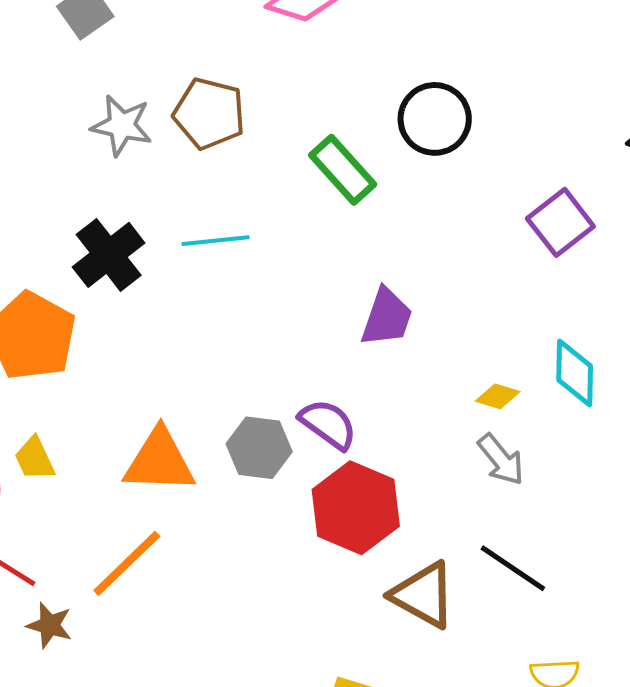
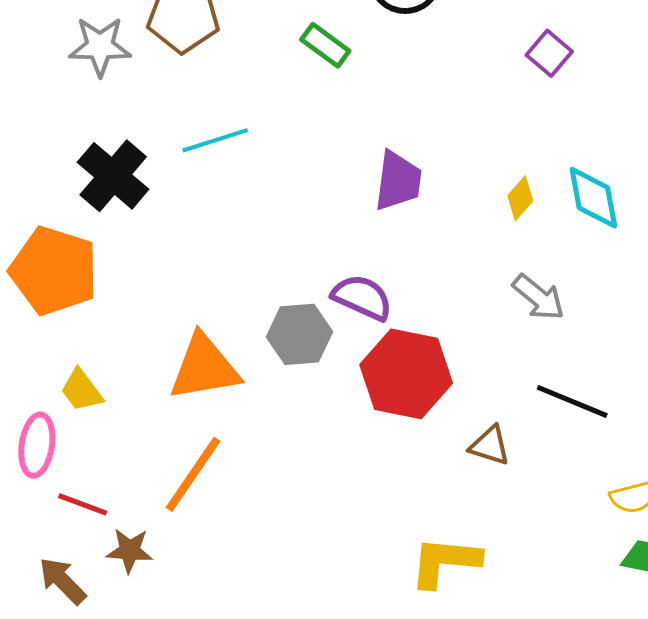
green rectangle: (343, 170) -> (325, 45), size x0.7
purple square: (560, 222) -> (549, 53), size x0.7
yellow diamond: (498, 396) -> (520, 198), moved, turned -54
brown triangle: (423, 595) -> (490, 446), size x0.6

